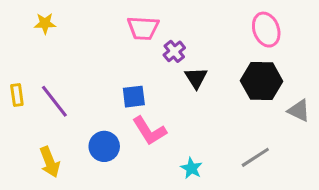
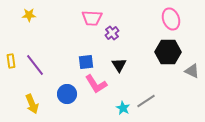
black triangle: (196, 78) -> (119, 65), moved
gray line: (255, 157) -> (146, 101), moved

